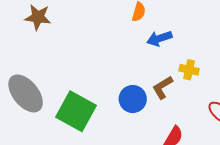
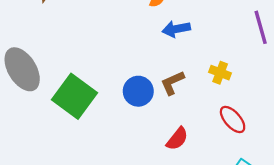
yellow cross: (189, 70) -> (220, 73), moved

